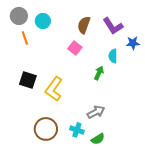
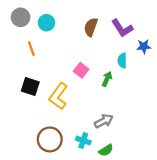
orange line: (25, 38) -> (31, 49), moved
pink square: (75, 48) -> (81, 70), moved

